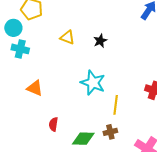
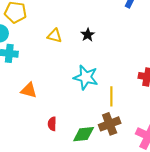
brown cross: (110, 132) -> (110, 124), size x1.5

